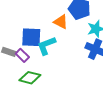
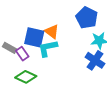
orange triangle: (61, 22) -> (52, 32), moved

